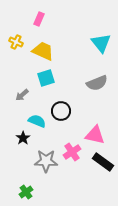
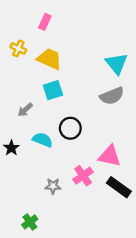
cyan triangle: (101, 43) -> (117, 64), moved
black star: (23, 138) -> (11, 148), moved
gray star: (46, 161) -> (53, 186), size x0.6

